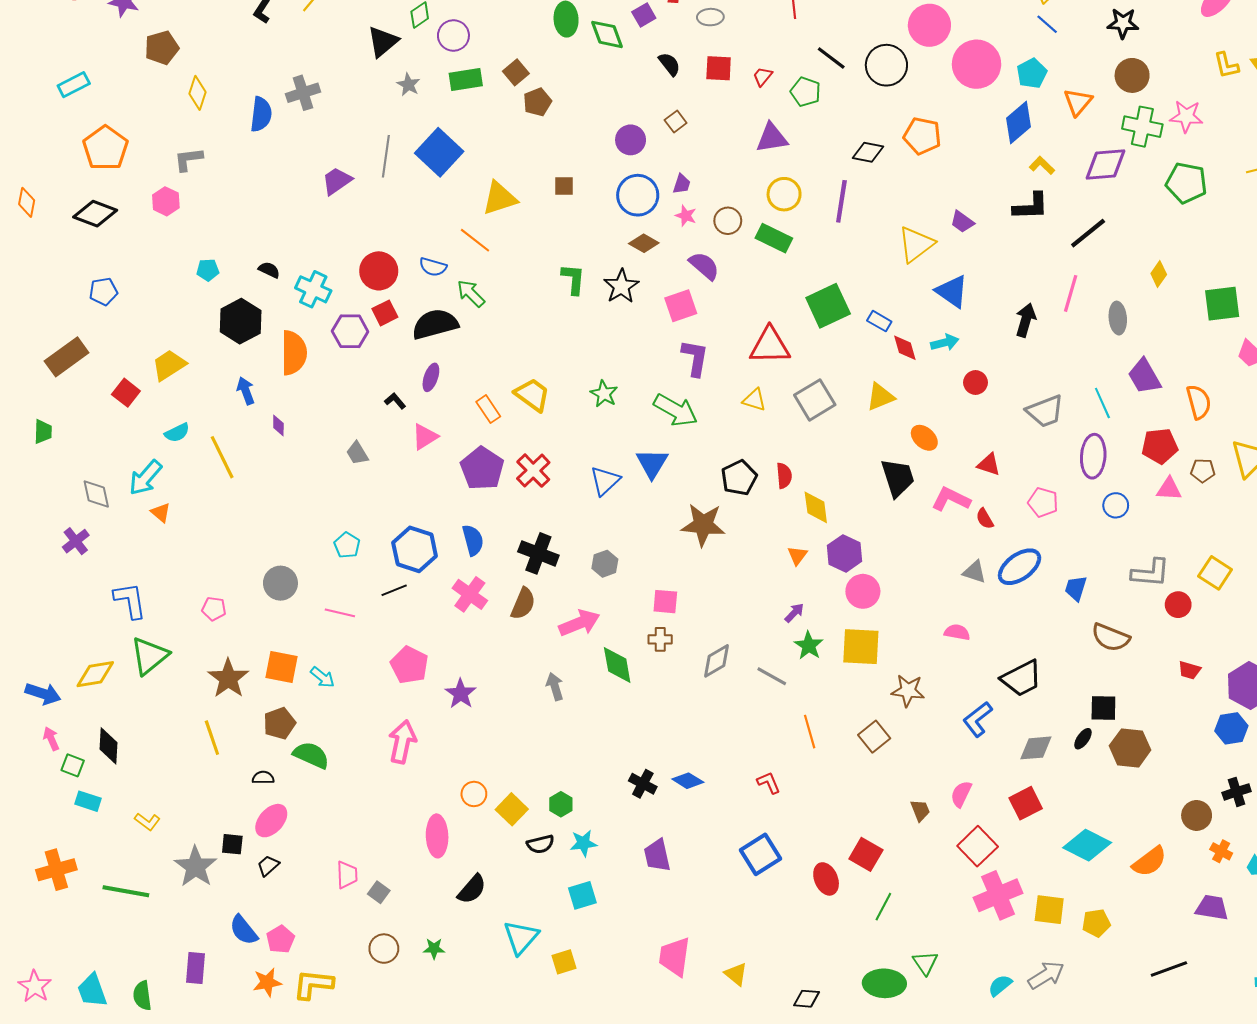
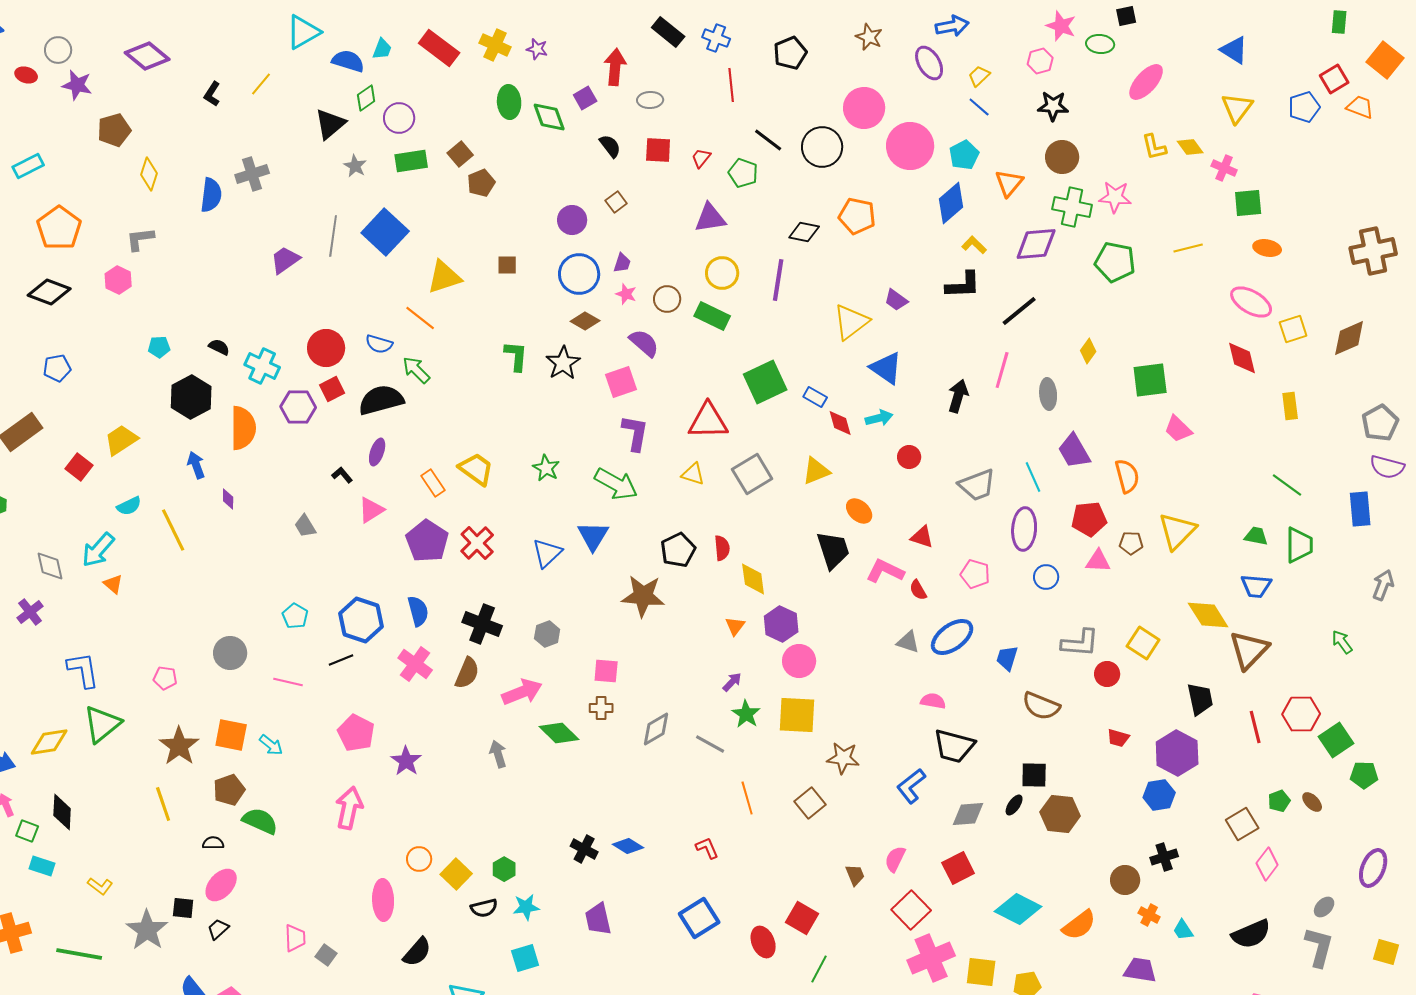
pink semicircle: (957, 632) -> (933, 701), moved
green diamond: (617, 665) -> (559, 733), turned -36
black trapezoid: (1022, 678) -> (954, 746), turned 42

